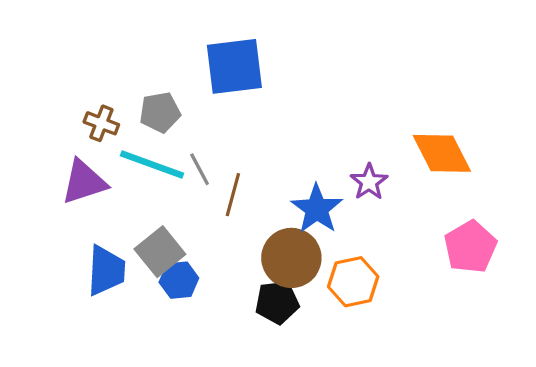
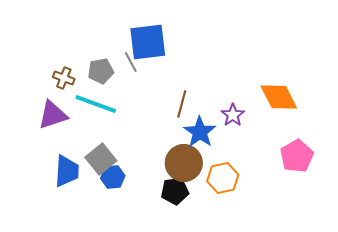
gray line: (200, 169) -> (131, 62), moved
brown line: (233, 195) -> (182, 104), moved

